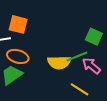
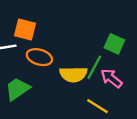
orange ellipse: (18, 56) -> (39, 57), moved
green line: (77, 56) -> (94, 67), turned -40

